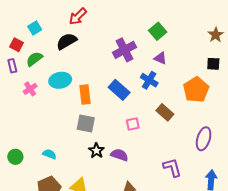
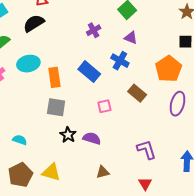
purple cross: (124, 50) -> (94, 30), size x0.6
purple ellipse: (204, 139) -> (177, 104), moved

